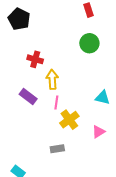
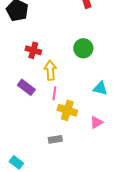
green circle: (89, 43) -> (83, 48), moved
yellow cross: (69, 120) -> (67, 110), turned -36

